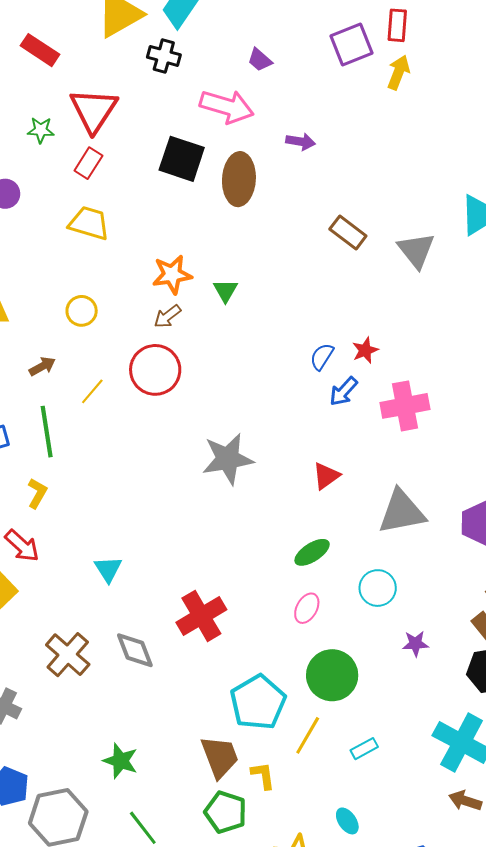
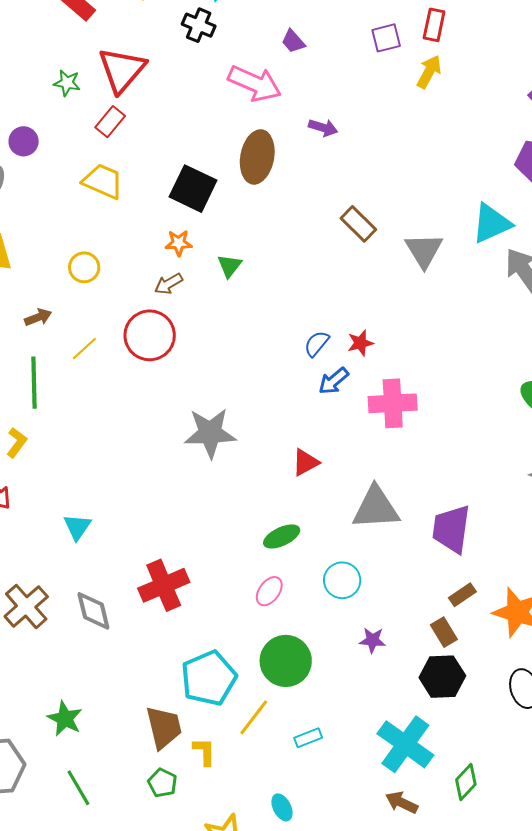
purple square: (351, 45) -> (386, 38), size x0.7
black square: (182, 159) -> (193, 189), moved
orange star: (172, 275) -> (179, 243), size x0.7
green pentagon: (226, 812) -> (162, 783), size x0.7

